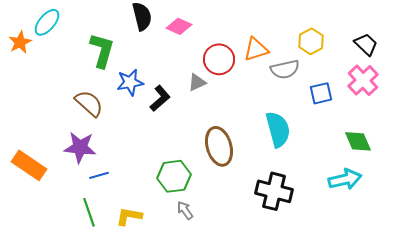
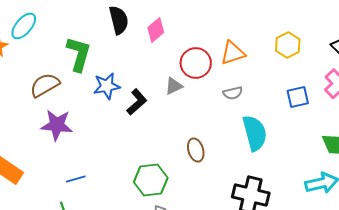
pink diamond: (179, 26) -> (156, 30), turned -65
gray semicircle: (285, 69) -> (233, 93), moved, size x0.7
brown semicircle: (89, 103) -> (45, 85), moved, turned -72
brown ellipse: (219, 146) -> (196, 150), size x0.6
purple star: (80, 147) -> (57, 125), moved

